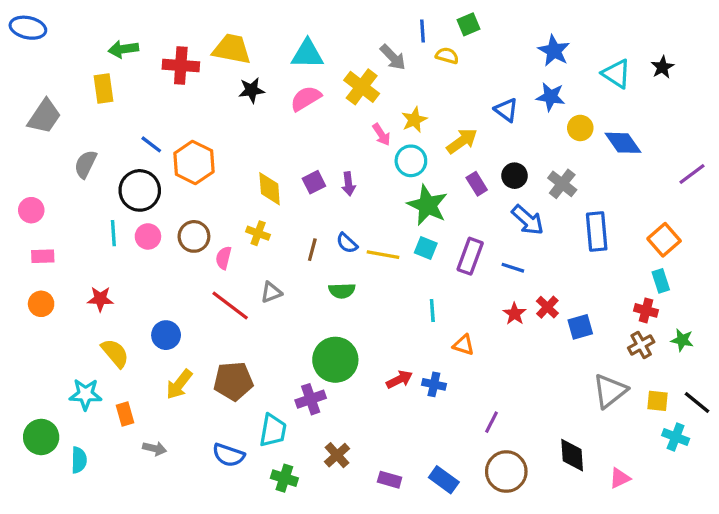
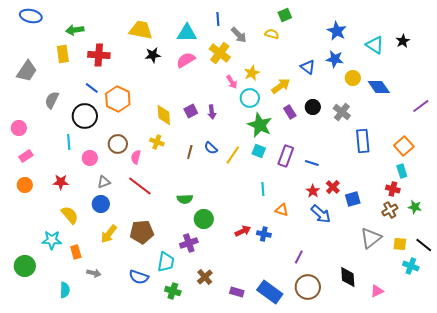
blue ellipse: (28, 28) -> (31, 16), moved
blue line: (422, 31) -> (218, 19), moved
red cross: (181, 65) -> (99, 55), moved
blue arrow: (528, 220) -> (321, 214), moved
pink circle: (148, 236) -> (90, 158), moved
yellow line: (383, 255) -> (233, 155), turned -66
pink rectangle: (43, 256) -> (26, 156), turned -32
green semicircle: (342, 291) -> (185, 199), moved
gray triangle: (271, 292) -> (104, 182), moved
green circle: (335, 360) -> (204, 219), size x0.7
cyan semicircle: (79, 460) -> (65, 290), moved
blue rectangle: (444, 480) -> (270, 292), size x1.4

